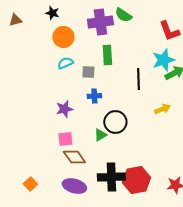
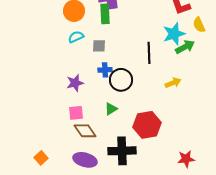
green rectangle: (107, 55) -> (105, 14), moved
black circle: (115, 122) -> (121, 80), moved
red hexagon: (136, 180) -> (147, 125), moved

